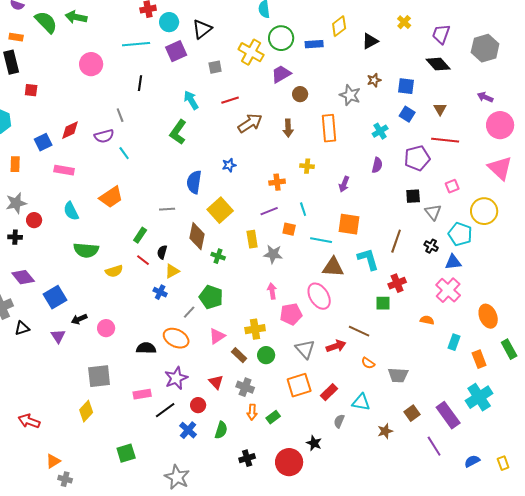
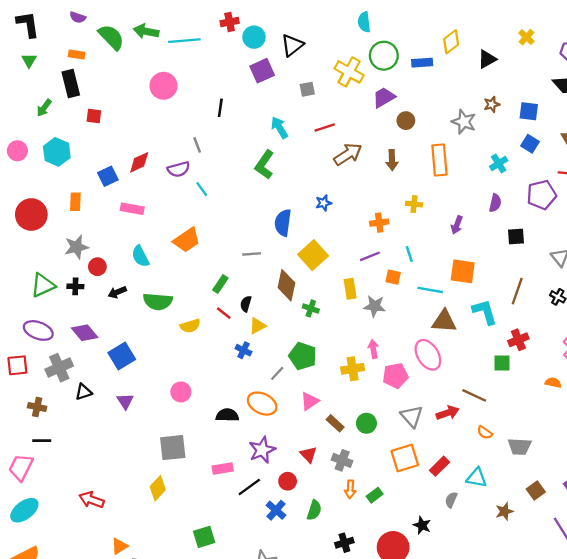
cyan line: (136, 44) -> (184, 41), moved
black square: (413, 196) -> (516, 237), moved
black arrow: (79, 319) -> (117, 292), moved
yellow cross: (255, 329) -> (353, 369), moved

